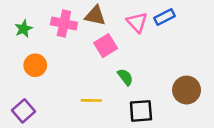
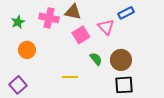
pink triangle: (137, 22) -> (106, 27), moved
brown circle: (187, 90) -> (121, 60), moved
black square: (141, 111) -> (124, 85), moved

